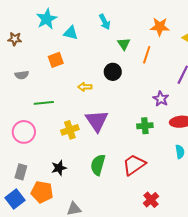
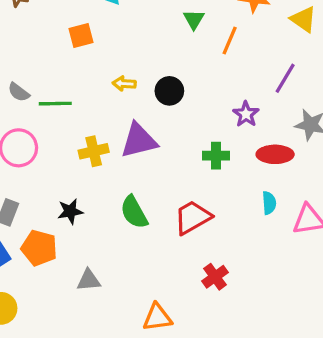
black circle: (113, 72) -> (169, 91), moved
gray semicircle: (22, 75) -> (19, 92), moved, turned 40
purple triangle: (97, 121) -> (139, 141), turned 45
green semicircle: (98, 165) -> (134, 212), turned -50

